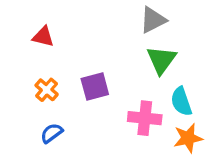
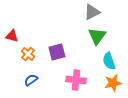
red triangle: (43, 37) -> (12, 36), moved
pink cross: (145, 118) -> (76, 80), moved

